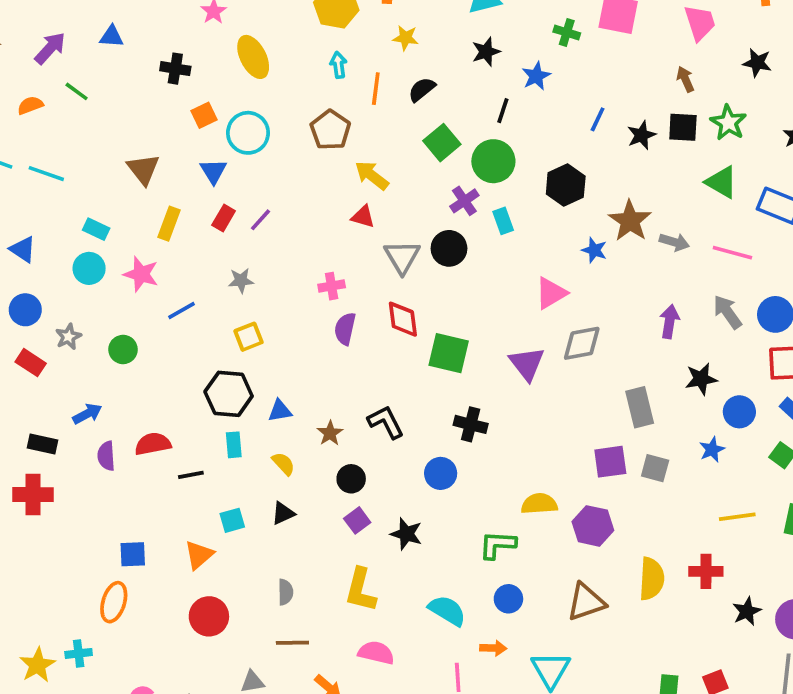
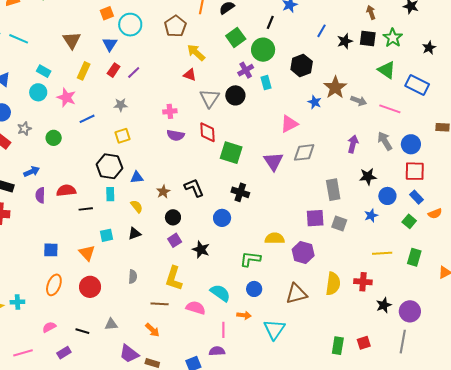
purple semicircle: (345, 329) -> (176, 135), turned -96
orange triangle: (199, 555) -> (87, 253), turned -36
orange ellipse: (114, 602) -> (54, 285), moved
brown line: (292, 643) -> (160, 304), moved
pink semicircle: (376, 653) -> (196, 308), moved

